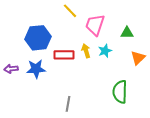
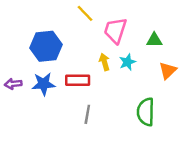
red rectangle: (64, 55) -> (78, 80), moved
gray line: (68, 104) -> (87, 114), moved

